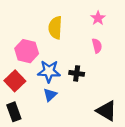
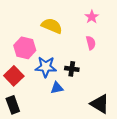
yellow semicircle: (55, 28) -> (52, 26), turned 110
blue triangle: (50, 95) -> (57, 88), moved, turned 32

